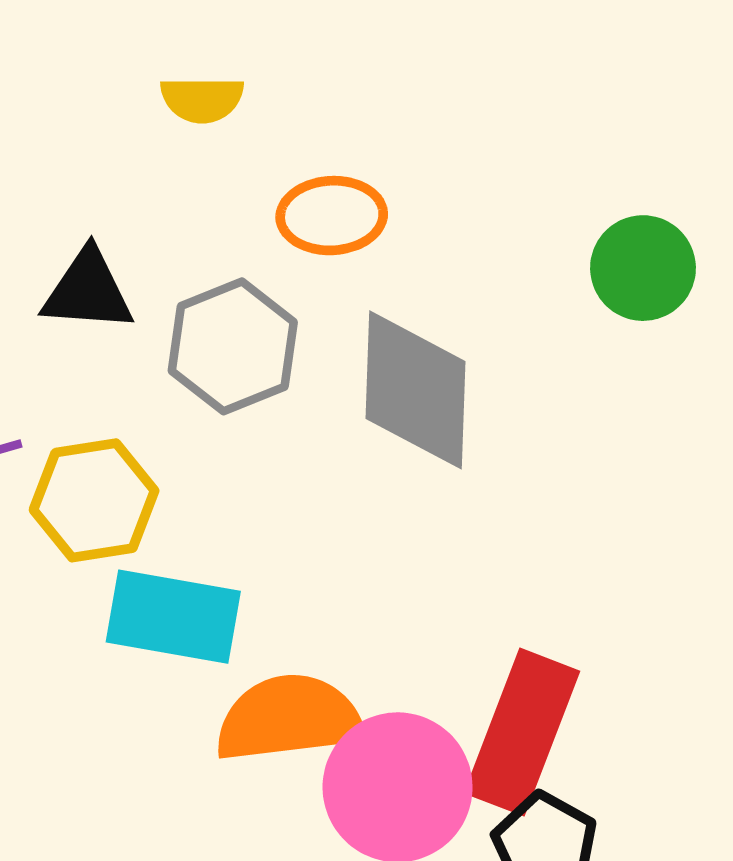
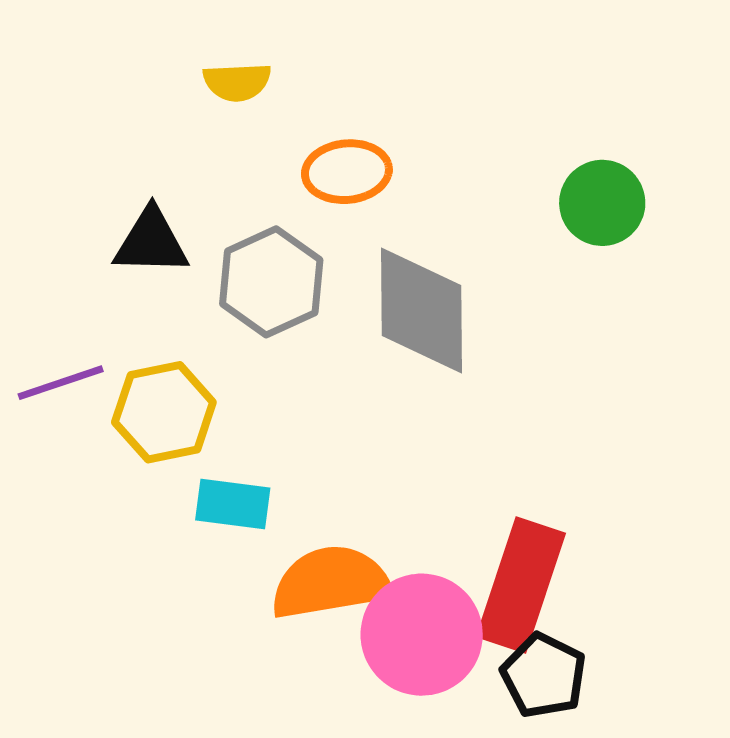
cyan rectangle: (173, 617) -> (233, 504), size x0.7

